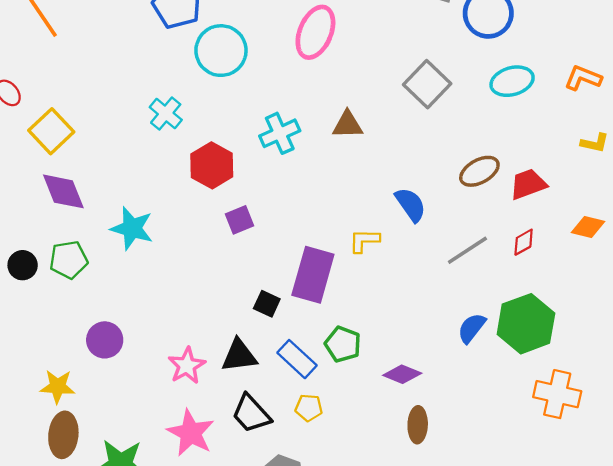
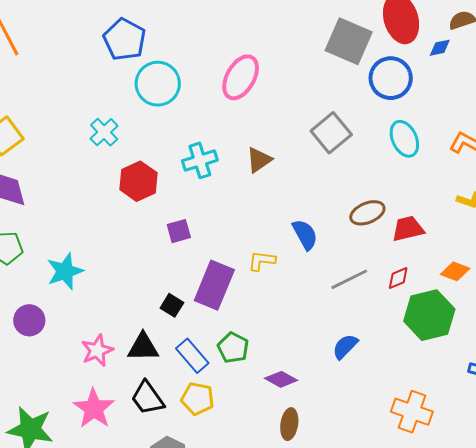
cyan ellipse: (512, 81) -> (404, 139), turned 75
brown triangle: (348, 125) -> (259, 160), turned -40
purple square: (240, 220) -> (179, 231), moved
cyan star: (132, 228) -> (65, 271), moved, turned 30
green hexagon: (526, 324) -> (429, 315), moved
yellow pentagon: (309, 408) -> (198, 399), size x1.4

